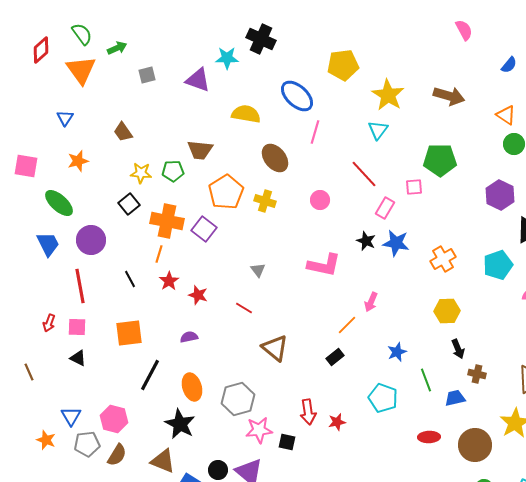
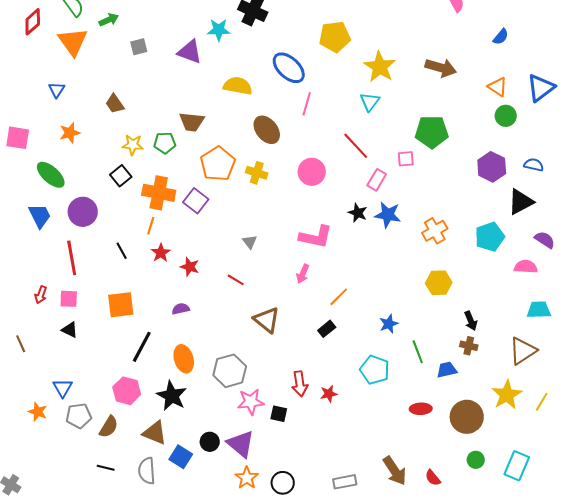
pink circle: (320, 200) -> (312, 172), size x1.4
pink arrow: (371, 302) -> (303, 274), moved
black arrow: (458, 349) -> (471, 321), moved
pink hexagon: (114, 419) -> (127, 391), moved

